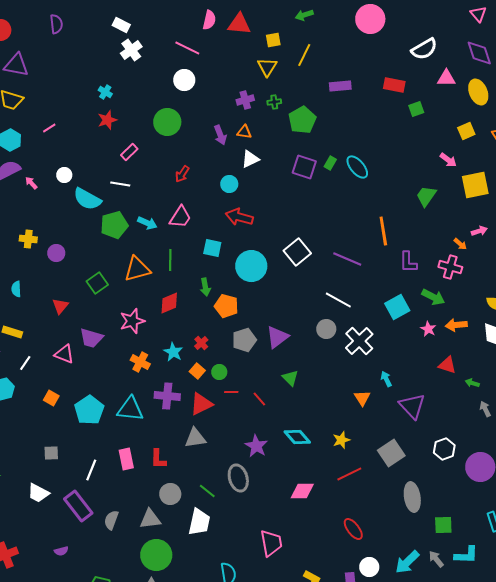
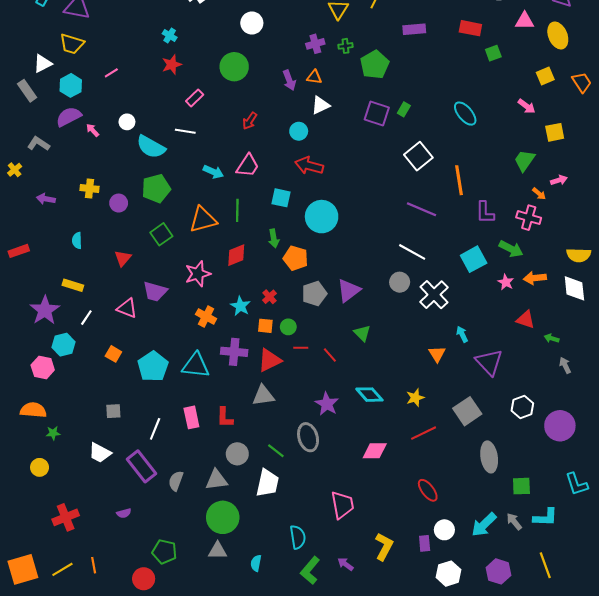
cyan ellipse: (357, 167) -> (465, 114), moved
yellow square: (475, 185) -> (555, 132), size x0.7
green trapezoid: (426, 196) -> (525, 160), moved
green pentagon: (114, 225) -> (156, 188), moved
white square: (297, 252) -> (418, 156), moved
orange square: (197, 371) -> (265, 326), turned -35

